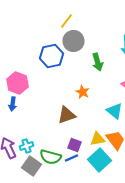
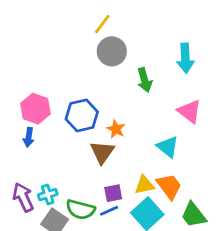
blue hexagon: (52, 56) -> (82, 115), moved
orange star: (82, 92) -> (116, 129), moved
brown triangle: (66, 115) -> (102, 152), turned -36
purple square: (74, 145) -> (113, 193), turned -32

